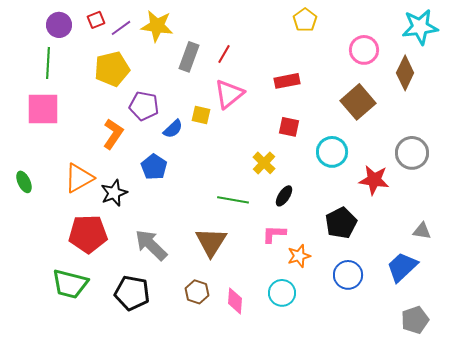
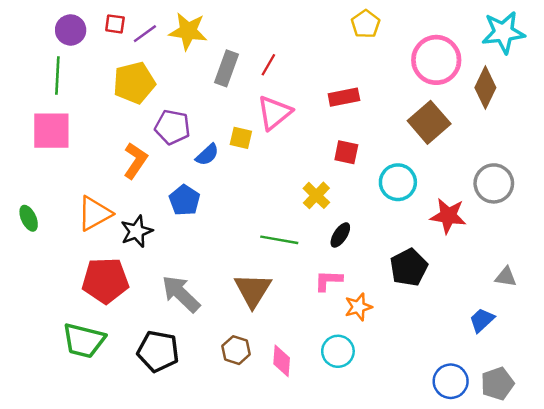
red square: (96, 20) -> (115, 24), turned 30
pink circle: (364, 50) -> (436, 60), size x1.4
blue trapezoid: (402, 267) -> (482, 320), size x0.7
blue circle: (348, 275) -> (451, 381), moved

